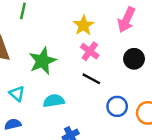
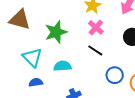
cyan triangle: (17, 94) -> (32, 57), size x1.5
blue semicircle: (13, 124) -> (36, 82), moved

